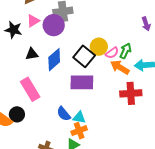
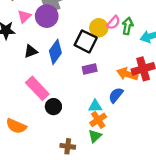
pink semicircle: (112, 53) -> (113, 23), moved
orange arrow: (120, 67) -> (127, 74), moved
purple rectangle: (82, 82) -> (90, 69), size x0.6
black circle: (17, 114) -> (53, 107), moved
blue semicircle: (64, 114) -> (116, 95), moved, turned 91

